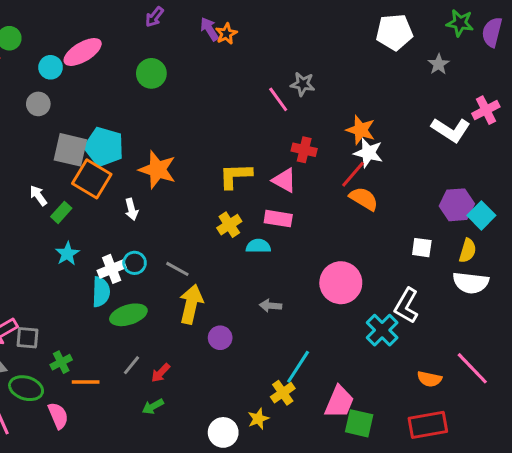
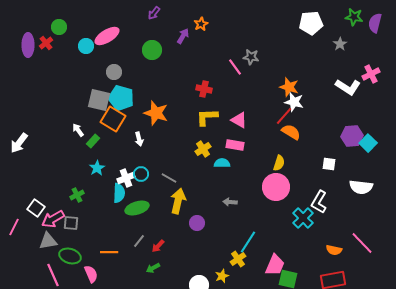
purple arrow: (209, 29) -> (183, 36), moved, turned 63
gray circle: (38, 104) -> (114, 72), moved
red cross: (304, 150) -> (204, 89), moved
yellow semicircle: (468, 251) -> (279, 163), moved
green cross: (61, 362) -> (77, 195), moved

